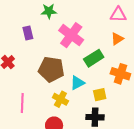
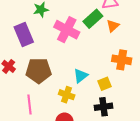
purple rectangle: (28, 33) -> (24, 34), size x1.6
green rectangle: (94, 58) -> (93, 19), moved
brown pentagon: (51, 69) -> (39, 71), moved

